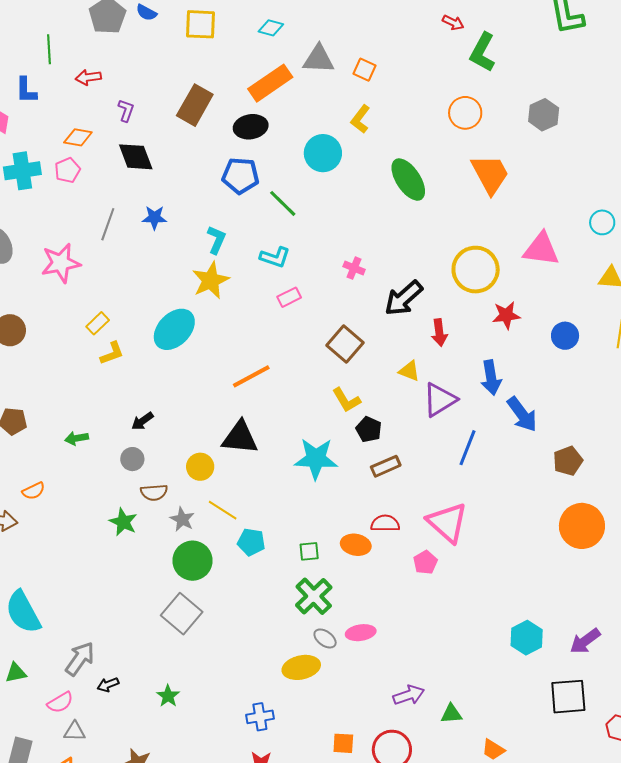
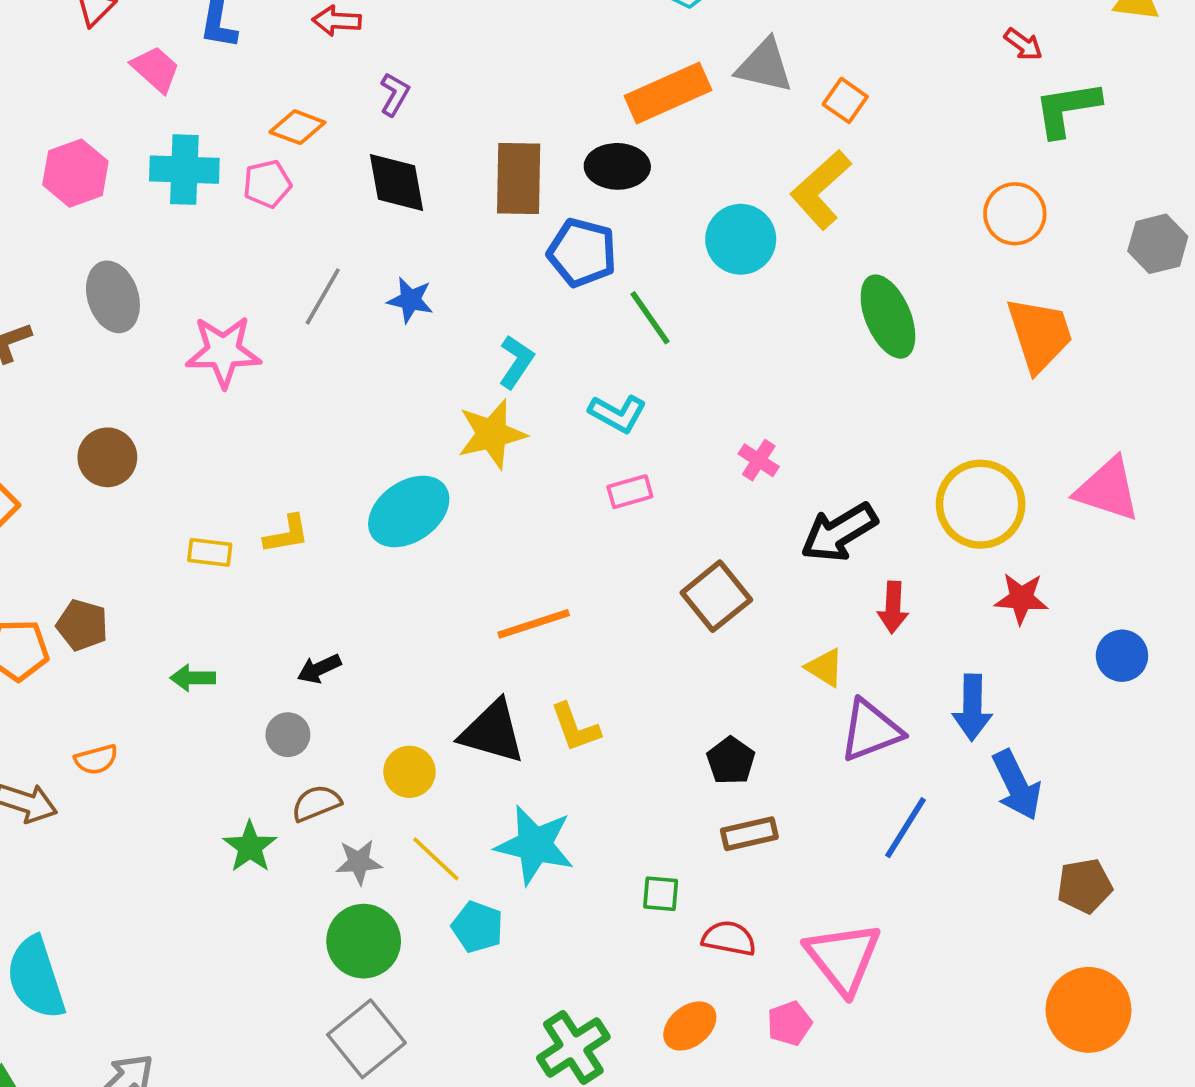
green L-shape: (483, 52) -> (1067, 109), turned 42
brown rectangle: (195, 105) -> (519, 178), moved, turned -39
yellow L-shape: (360, 119) -> (821, 190), size x1.5
yellow rectangle: (98, 323) -> (210, 552), moved, turned 40
yellow L-shape: (346, 400) -> (575, 727), moved
cyan star: (316, 459) -> (535, 845), moved
brown semicircle: (154, 492) -> (316, 803), turned 152
gray star: (182, 519) -> (359, 862), turned 30
orange ellipse: (356, 545) -> (690, 1026), moved, turned -60
green square: (309, 551) -> (661, 894), moved
gray square: (182, 614) -> (366, 1039), moved

